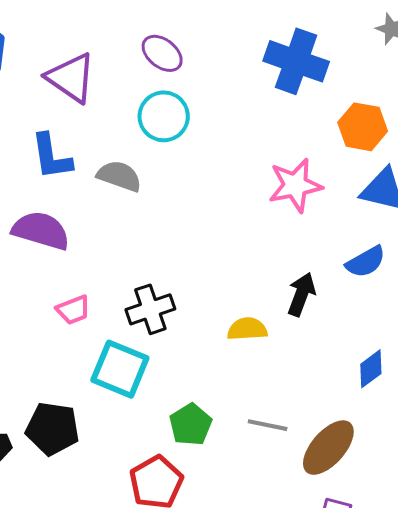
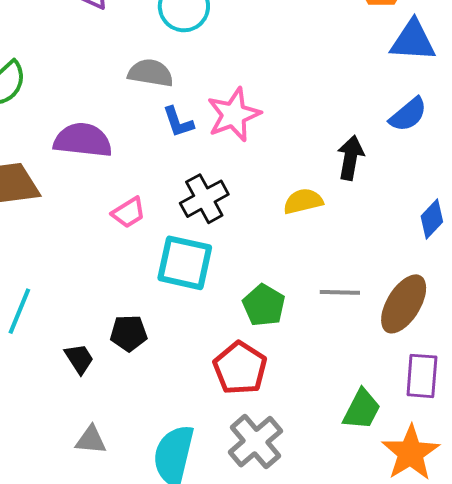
blue L-shape: (51, 157) -> (178, 122), moved, size x0.7
pink star: (295, 185) -> (234, 115), moved
black pentagon: (53, 429) -> (129, 333), size x0.7

